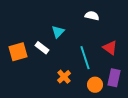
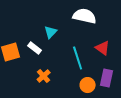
white semicircle: (92, 16) -> (85, 16), size x1.6
orange cross: (64, 77) -> (44, 76), moved

